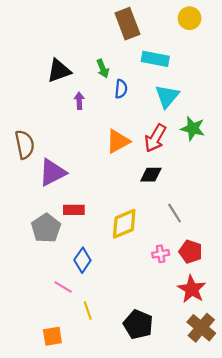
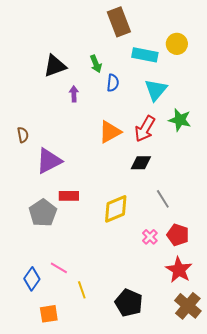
yellow circle: (190, 18) -> (177, 44), moved
brown semicircle: (25, 145) -> (23, 135), size x0.6
pink cross: (161, 254) -> (150, 237), turned -35
blue diamond: (82, 260) -> (32, 279), moved

